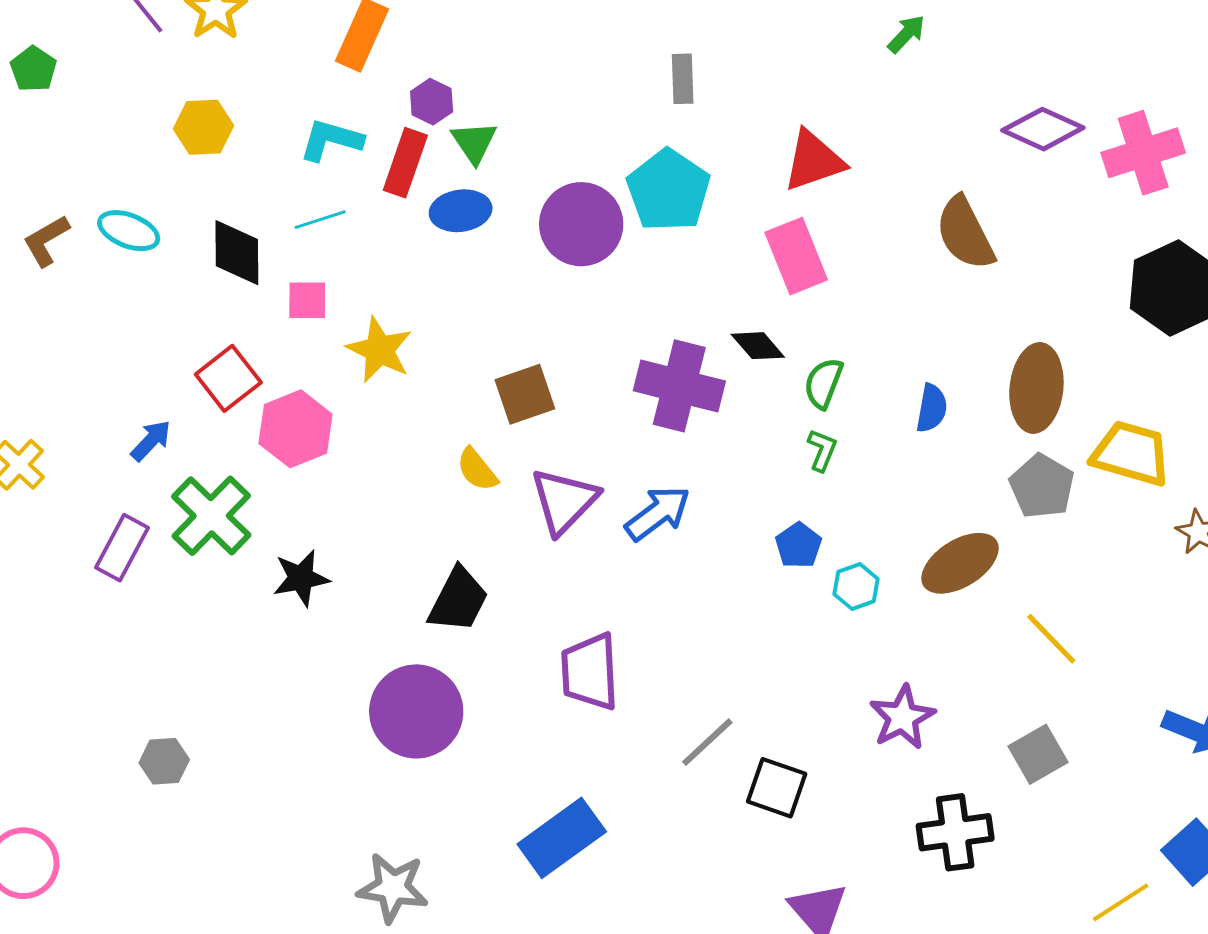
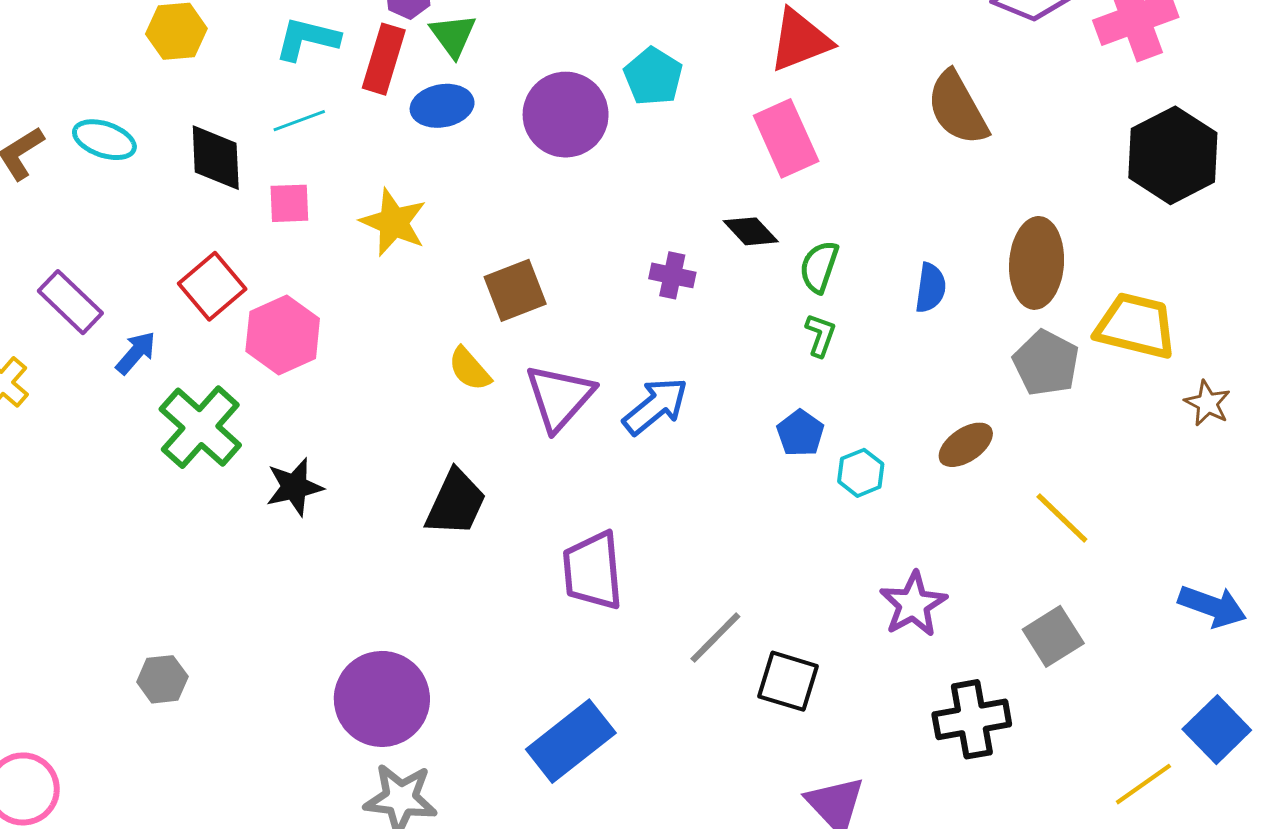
cyan pentagon: (668, 190) -> (653, 77), size x0.7
yellow star: (379, 350) -> (393, 222), moved
purple cross: (679, 386) -> (672, 275), size x0.5
purple rectangle: (122, 548) -> (70, 302), moved, turned -72
brown ellipse: (960, 563) -> (966, 445), size x0.7
purple circle: (416, 711) -> (382, 699), moved

